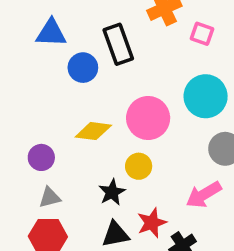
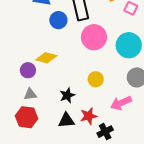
pink circle: (148, 118) -> (94, 37), moved
yellow diamond: (93, 131) -> (46, 58), moved
yellow circle: (139, 166) -> (96, 79), moved

